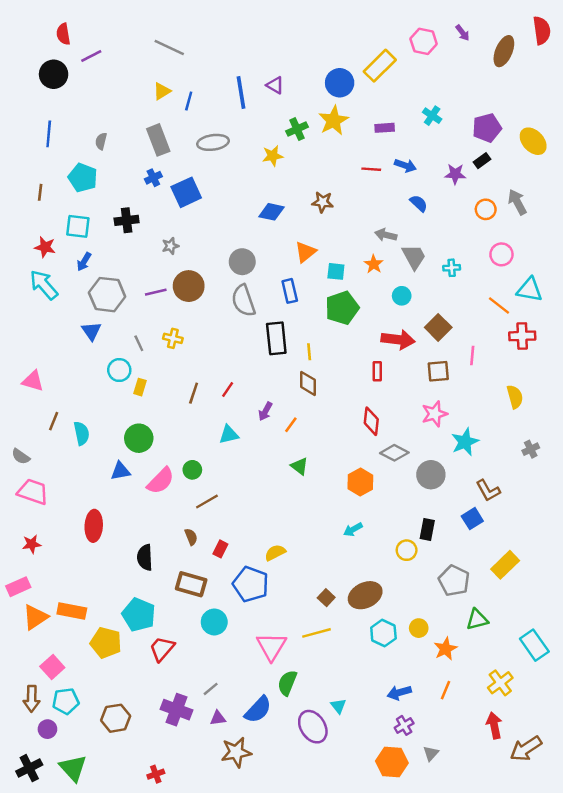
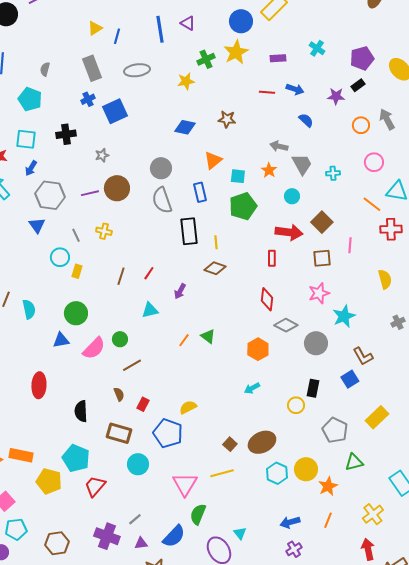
brown diamond: (308, 383) -> (215, 268), turned -70
orange line: (291, 425) -> (184, 340), moved
yellow circle: (419, 628) -> (306, 469), size x1.5

